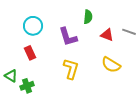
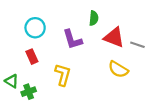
gray line: (129, 32) -> (137, 45), moved
red triangle: (107, 35) -> (114, 37), size x1.5
yellow L-shape: (71, 69) -> (63, 75), moved

